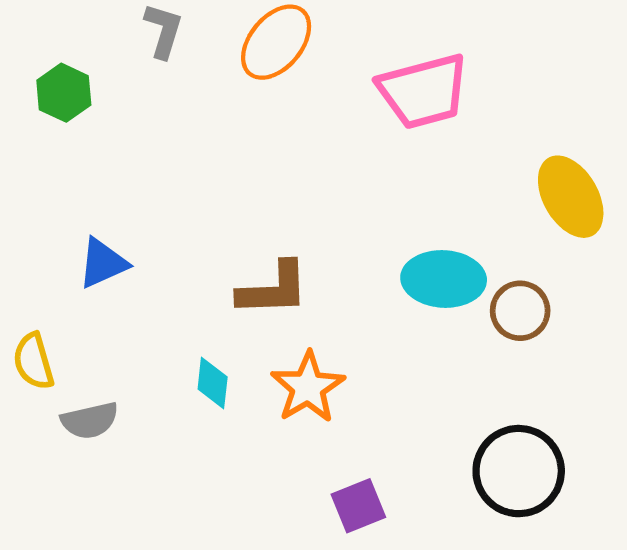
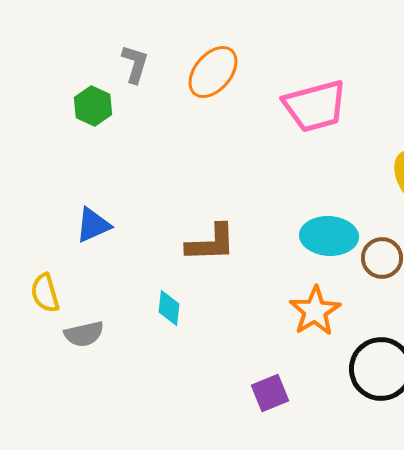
green hexagon: (64, 93) -> (93, 106), moved
orange star: (308, 387) -> (315, 311), moved

